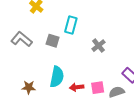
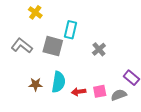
gray square: (53, 41) -> (53, 46), size x1.5
brown star: (29, 87) -> (36, 84), moved

